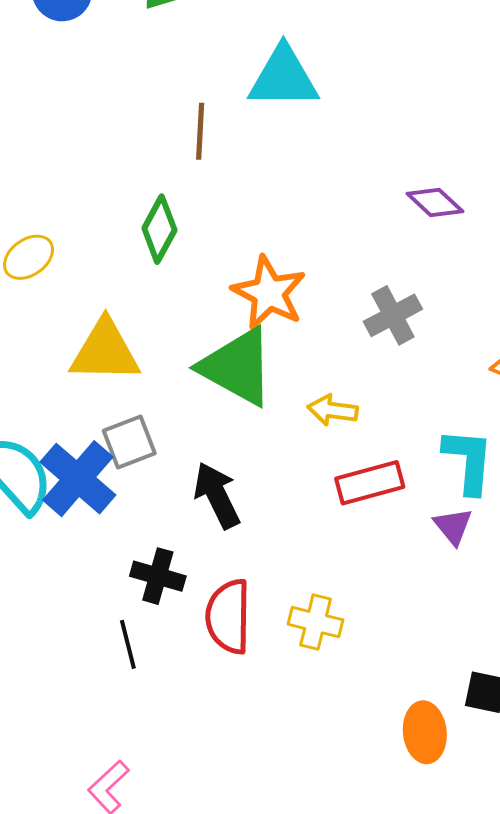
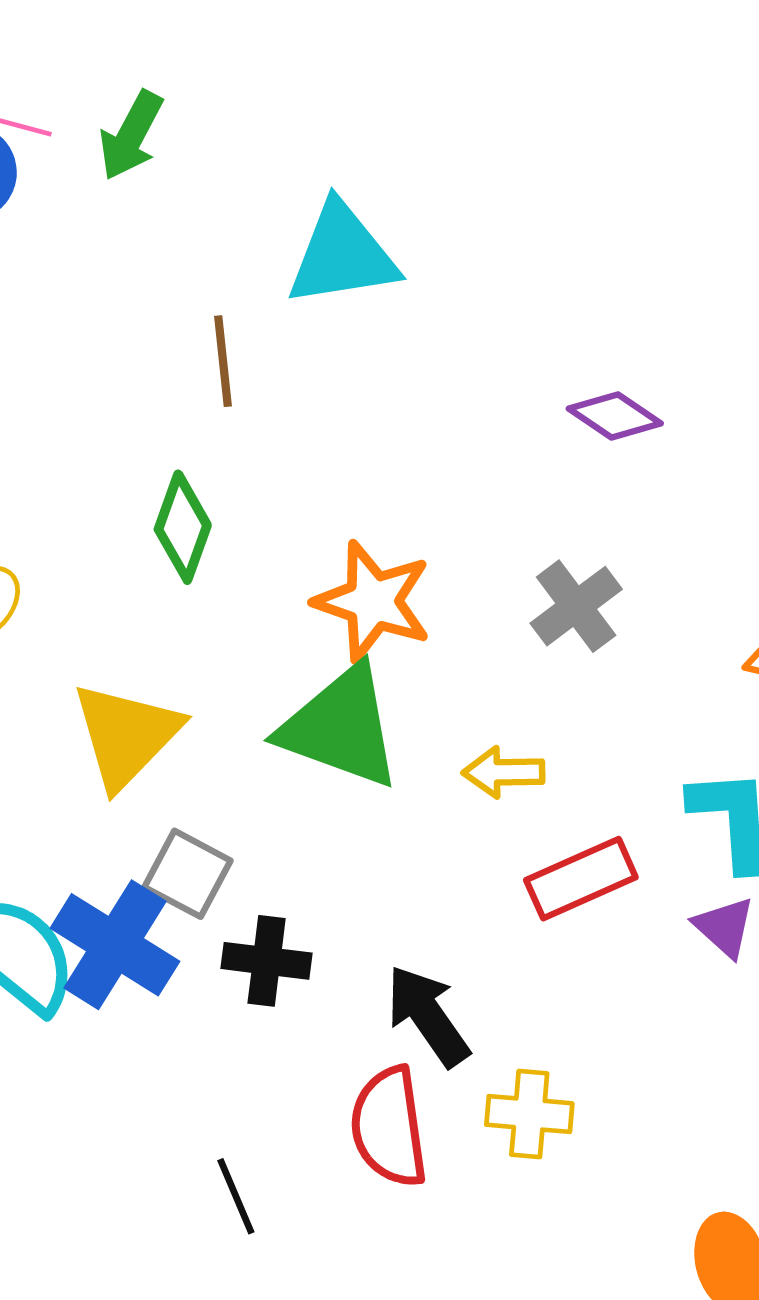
yellow triangle: (105, 351) -> (126, 735), turned -38
gray square: (129, 442) -> (188, 874), turned -32
black arrow: (217, 495) -> (428, 1016), moved
black cross: (158, 576) -> (267, 961), moved

